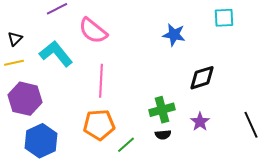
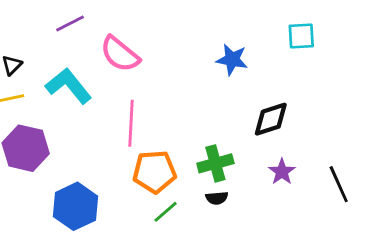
purple star: (200, 122) -> (282, 172), moved
orange pentagon: (99, 125) -> (154, 172), moved
blue hexagon: (41, 141) -> (76, 206), moved

